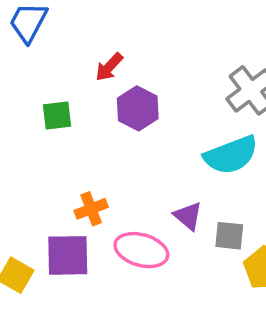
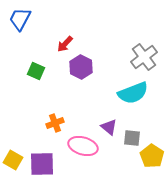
green square: (57, 116) -> (36, 71), turned 30
purple square: (68, 255) -> (42, 164), moved

